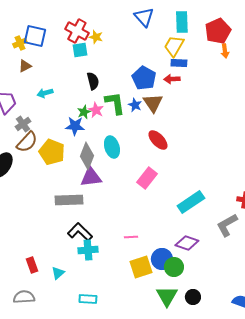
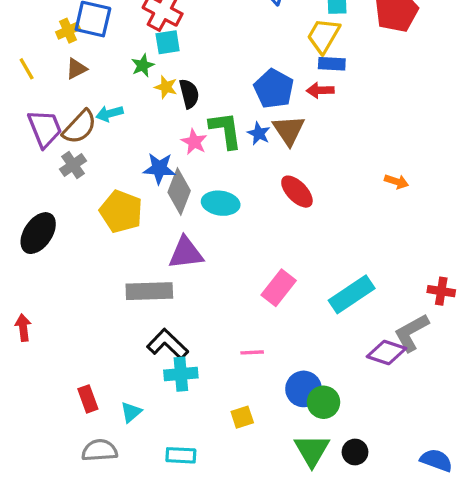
yellow star: (96, 37) -> (166, 87), moved
orange arrow: (225, 51) -> (396, 182), moved, turned -64
green star: (84, 112) -> (143, 65), moved
brown semicircle: (27, 142) -> (80, 127), moved
cyan ellipse: (112, 147) -> (221, 203), turned -65
gray diamond: (87, 156) -> (179, 192), moved
pink rectangle: (147, 178) -> (279, 288), moved
purple diamond: (187, 243) -> (387, 352), moved
yellow square: (141, 267) -> (242, 417), moved, size x0.6
gray semicircle: (24, 297) -> (100, 450), moved

